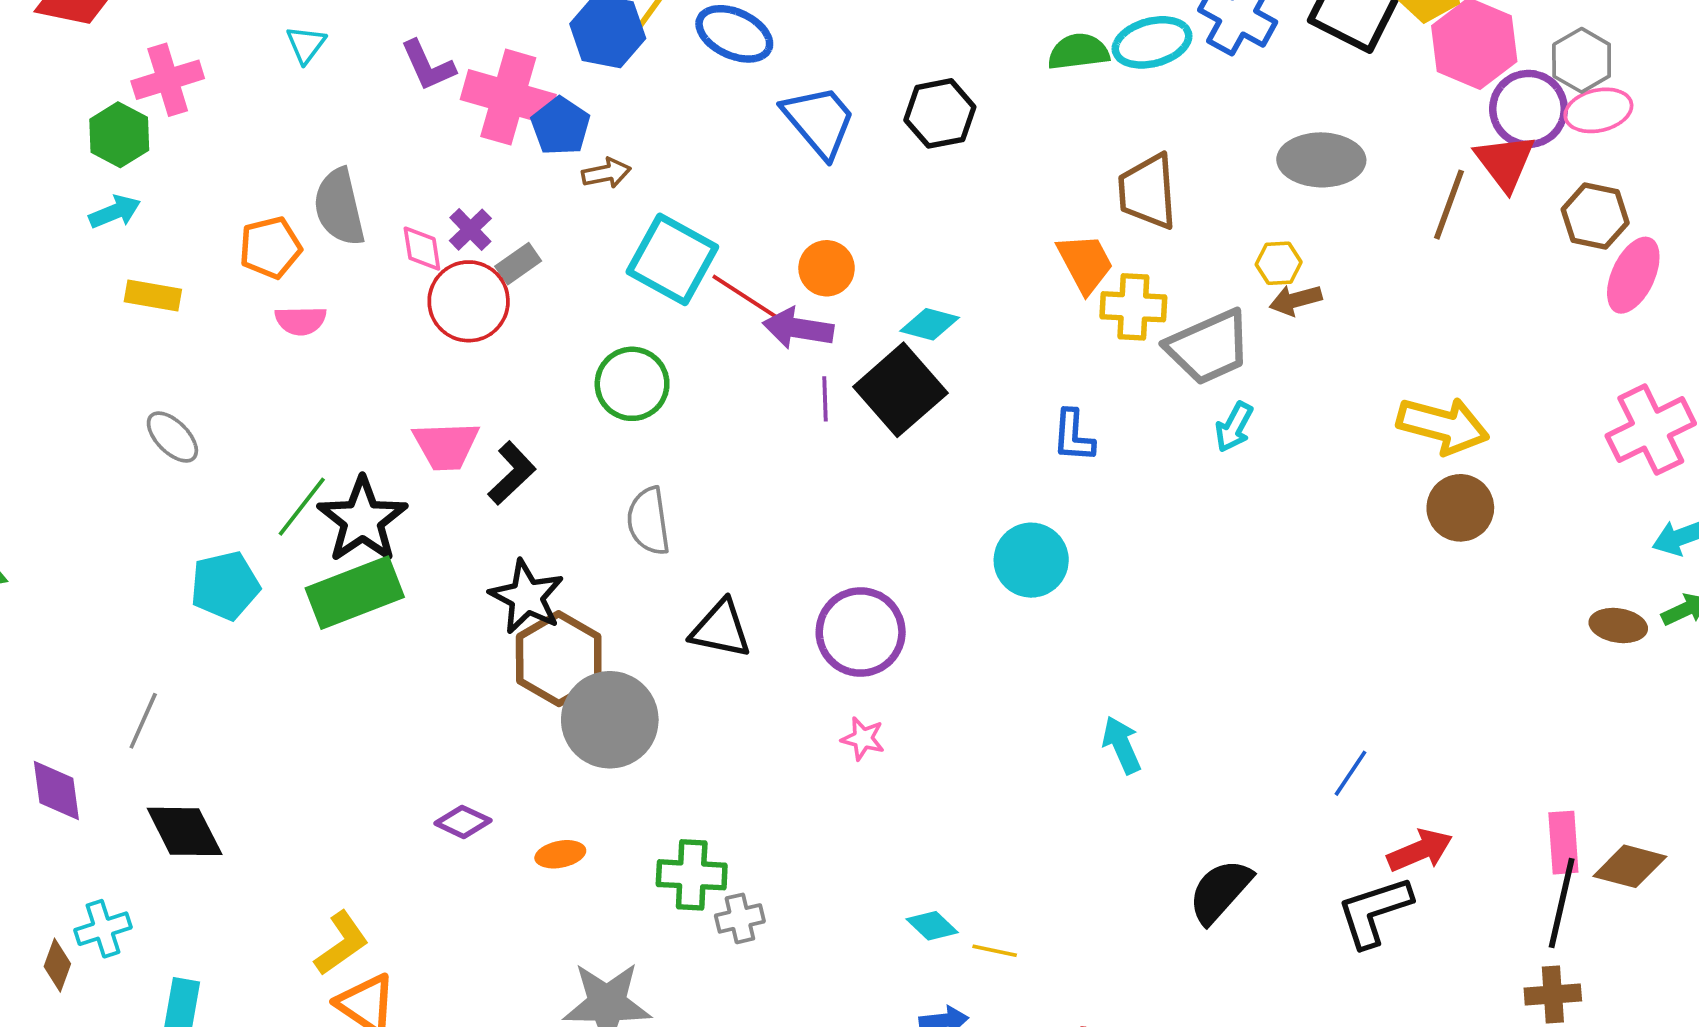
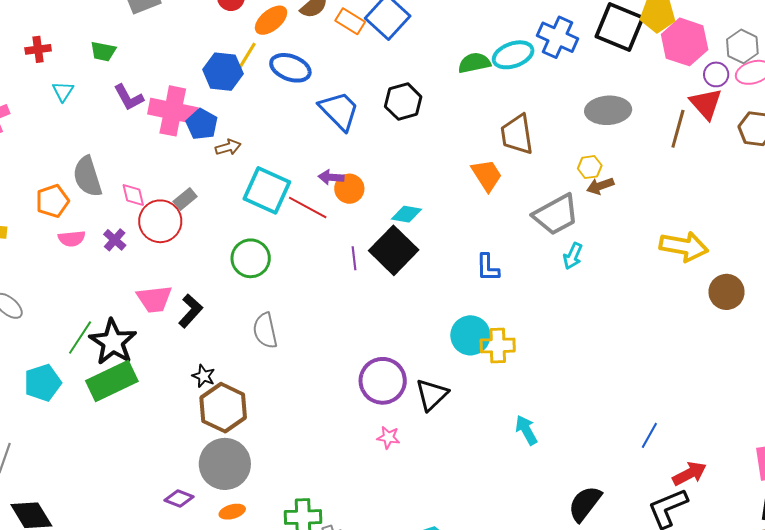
purple circle: (1528, 109) -> (716, 74), size x0.6
purple cross: (470, 230) -> (115, 240), moved
yellow cross: (1133, 307) -> (498, 346), moved
purple arrow: (798, 328) -> (331, 177), moved, size x0.7
brown circle: (1460, 508) -> (726, 292), moved
black star: (527, 597) -> (204, 376), size x0.6
black triangle: (721, 629) -> (432, 395), moved, turned -51
gray circle: (610, 720) -> (225, 464), moved

